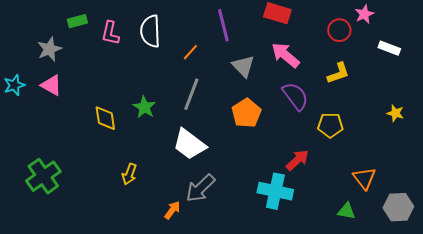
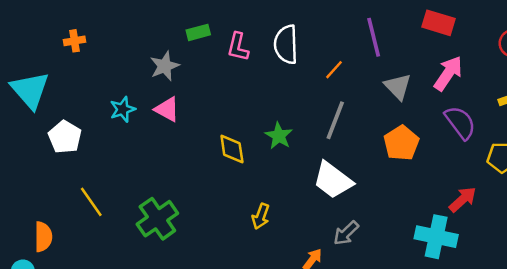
pink arrow: (285, 55) -> (448, 73), turned 84
gray arrow: (200, 188) -> (346, 233), size x0.7

